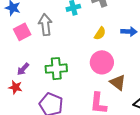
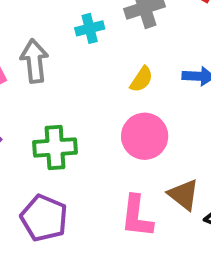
brown triangle: (118, 82) -> (184, 195), moved

